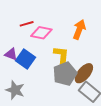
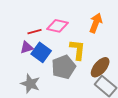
red line: (27, 24) -> (35, 32), moved
purple triangle: (11, 54) -> (27, 47), turned -40
gray pentagon: (65, 74) -> (64, 67), moved

